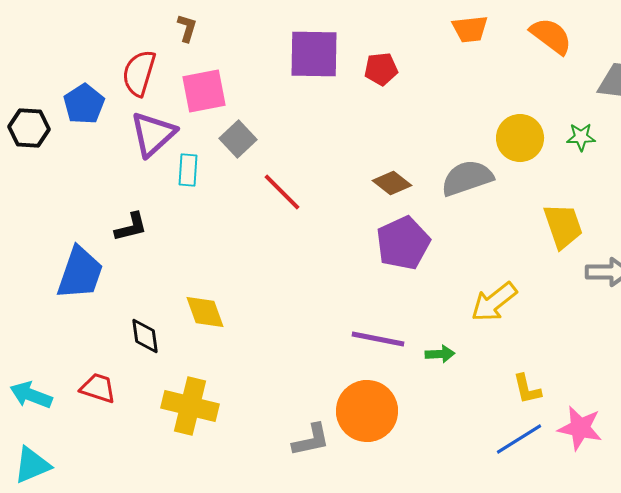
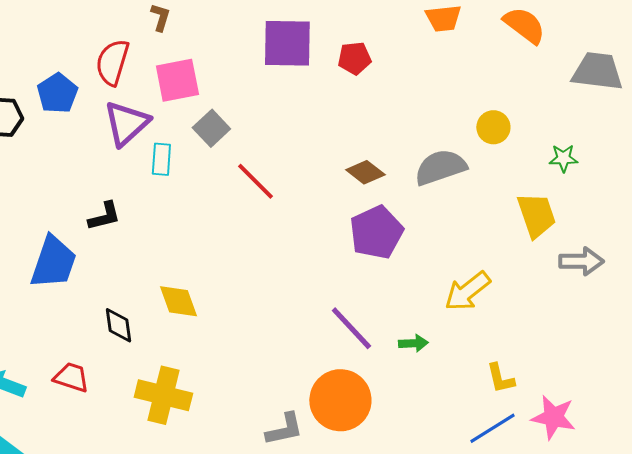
green star: (581, 137) -> (563, 158), moved
yellow circle: (520, 138) -> (493, 127), size x0.7
purple line: (378, 339) -> (351, 328), turned 36

